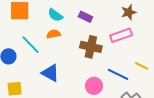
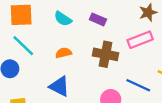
orange semicircle: (53, 34) -> (63, 53), moved
cyan line: (31, 45) -> (23, 46), moved

